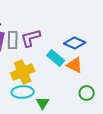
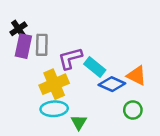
purple L-shape: (31, 38) -> (70, 58), moved
blue diamond: (75, 43) -> (112, 84), moved
orange triangle: (75, 65) -> (137, 76), moved

